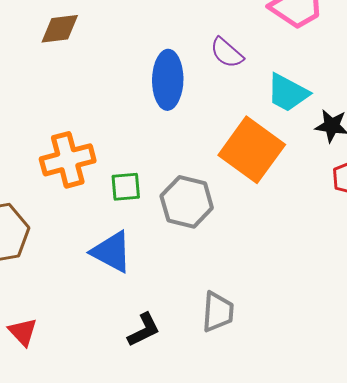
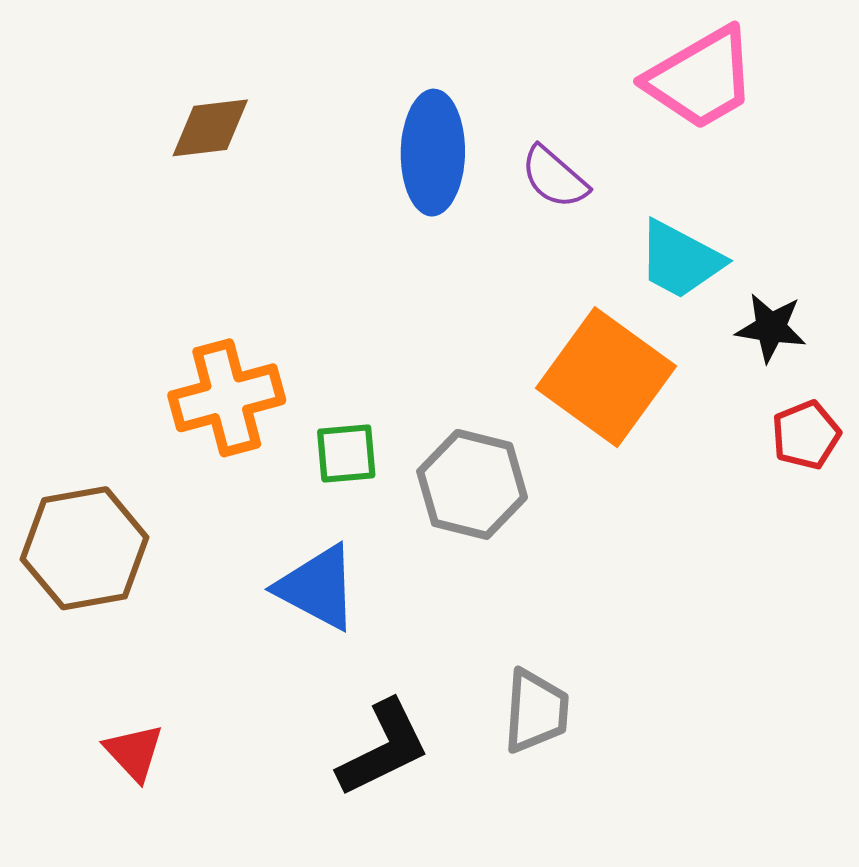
blue ellipse: (168, 80) -> (433, 153), moved
black L-shape: (144, 330) -> (383, 748), size x1.4

